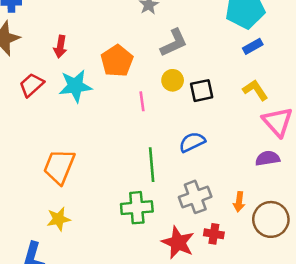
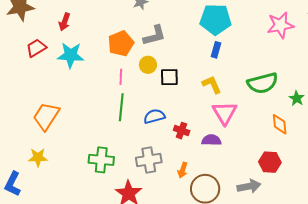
blue rectangle: (253, 46) -> (216, 50), turned -56
orange pentagon: (117, 61) -> (121, 44), moved
green line: (152, 165) -> (121, 107), moved
red cross: (214, 234) -> (182, 131), moved

